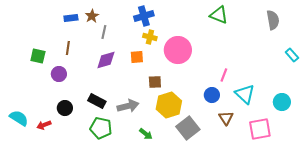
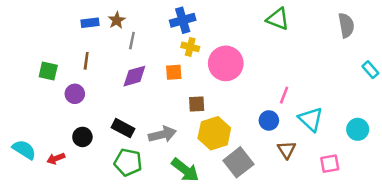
pink square: (260, 129) -> (330, 164), size x0.7
green arrow: (146, 134) -> (185, 170), size x1.6

